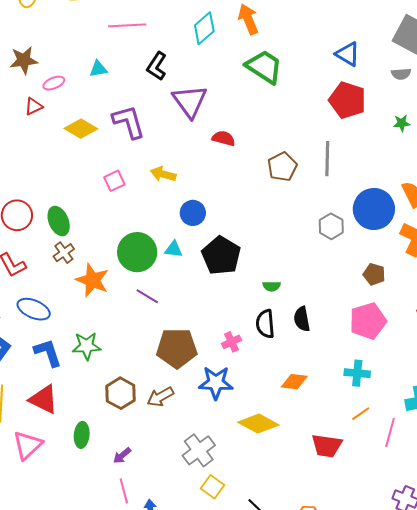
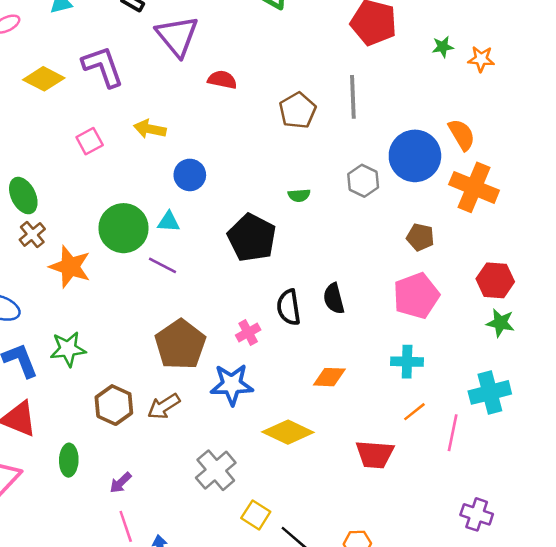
black pentagon: (221, 256) -> (252, 238), moved
green semicircle: (272, 286) -> (299, 195), moved
purple line: (147, 296) -> (162, 265), moved
brown pentagon: (177, 348) -> (180, 344), turned -30
yellow square: (213, 487) -> (256, 515), moved

